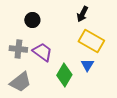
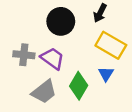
black circle: (32, 20) -> (61, 21), moved, size x1.5
gray trapezoid: (20, 82) -> (44, 92), moved

